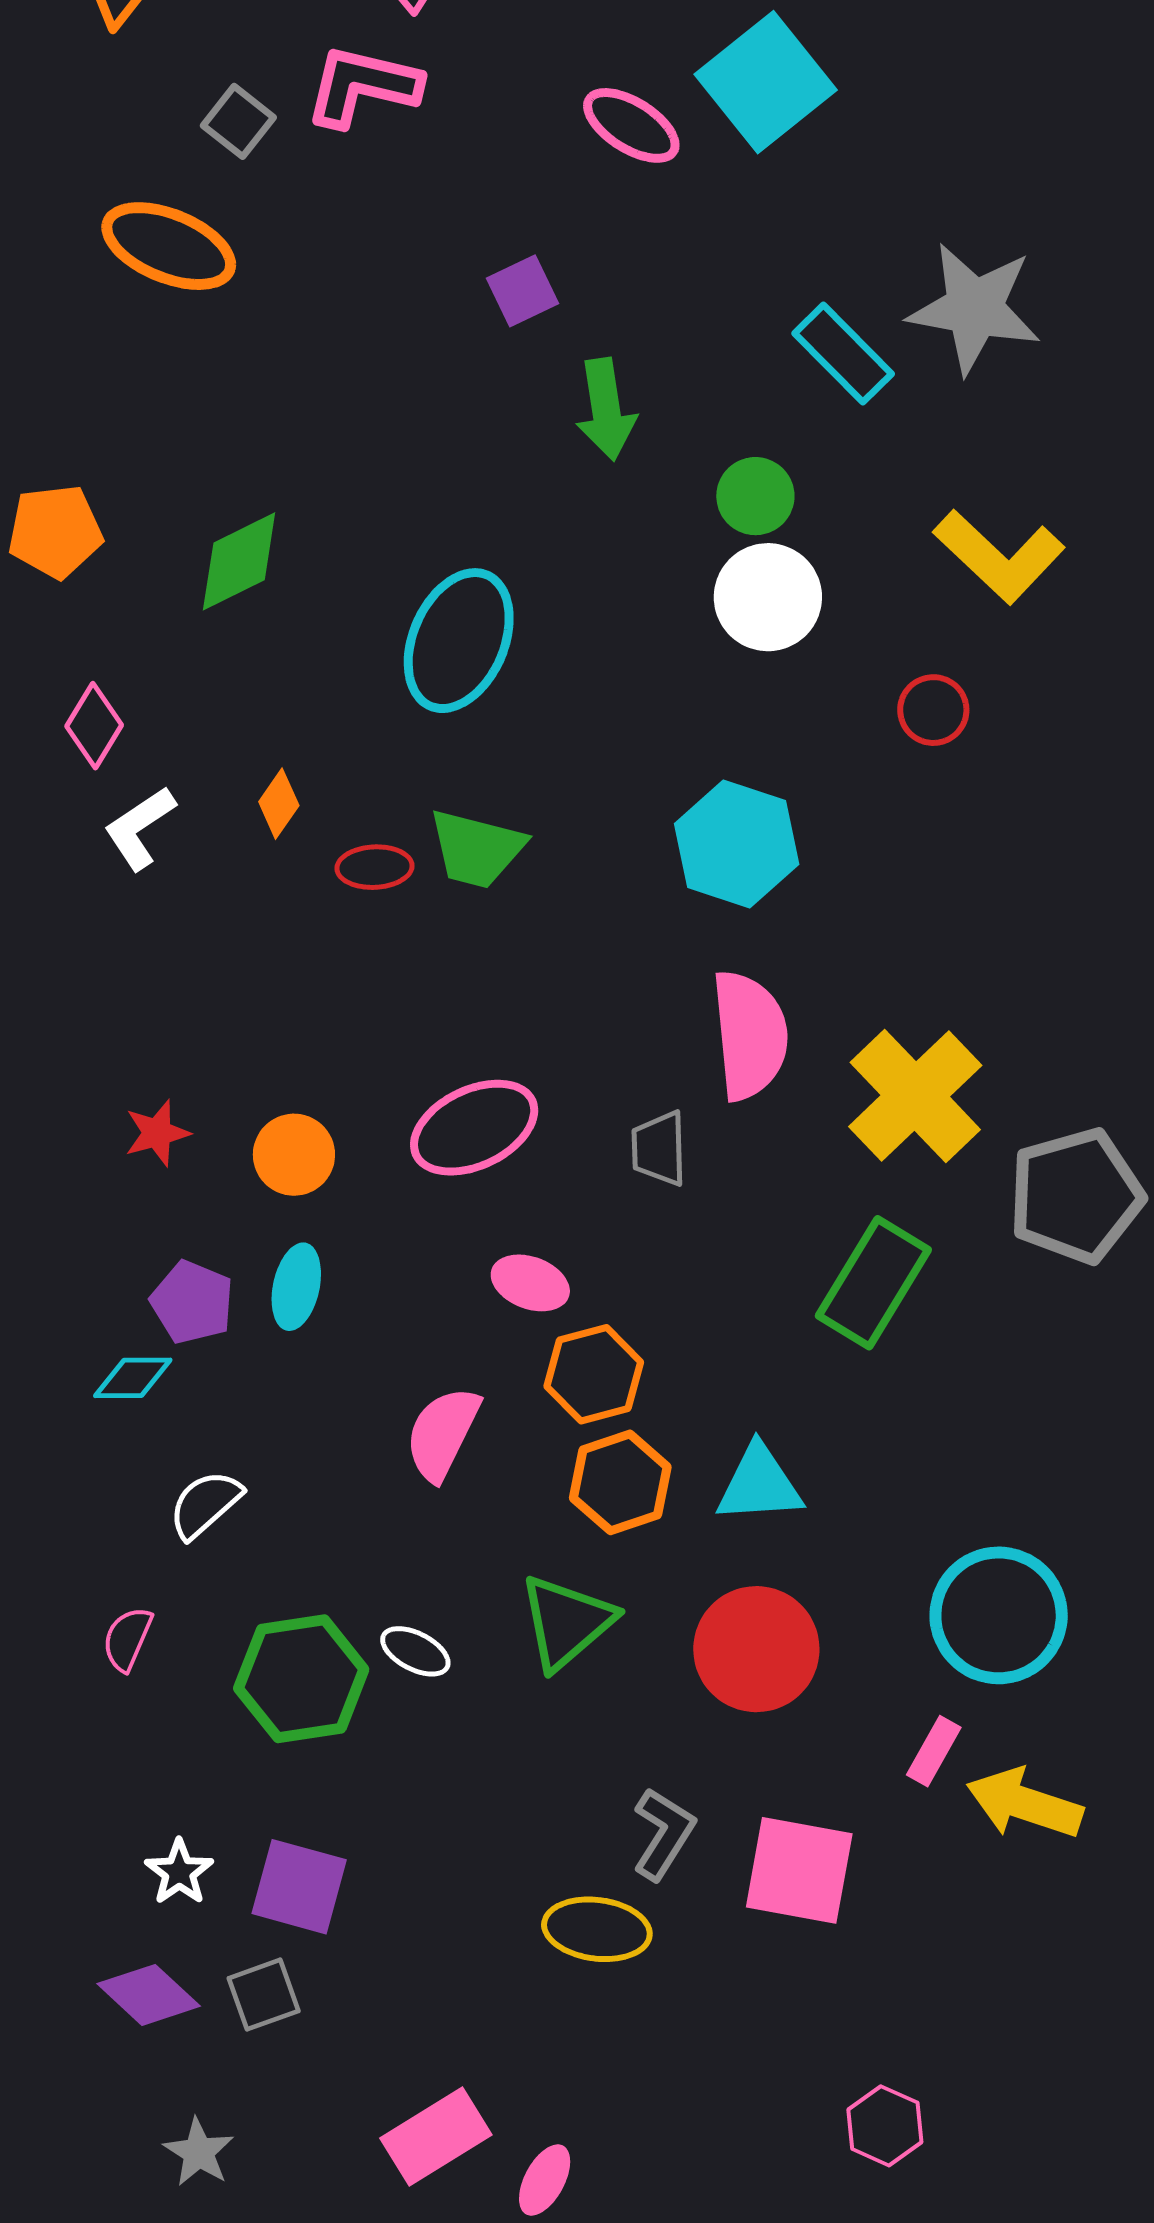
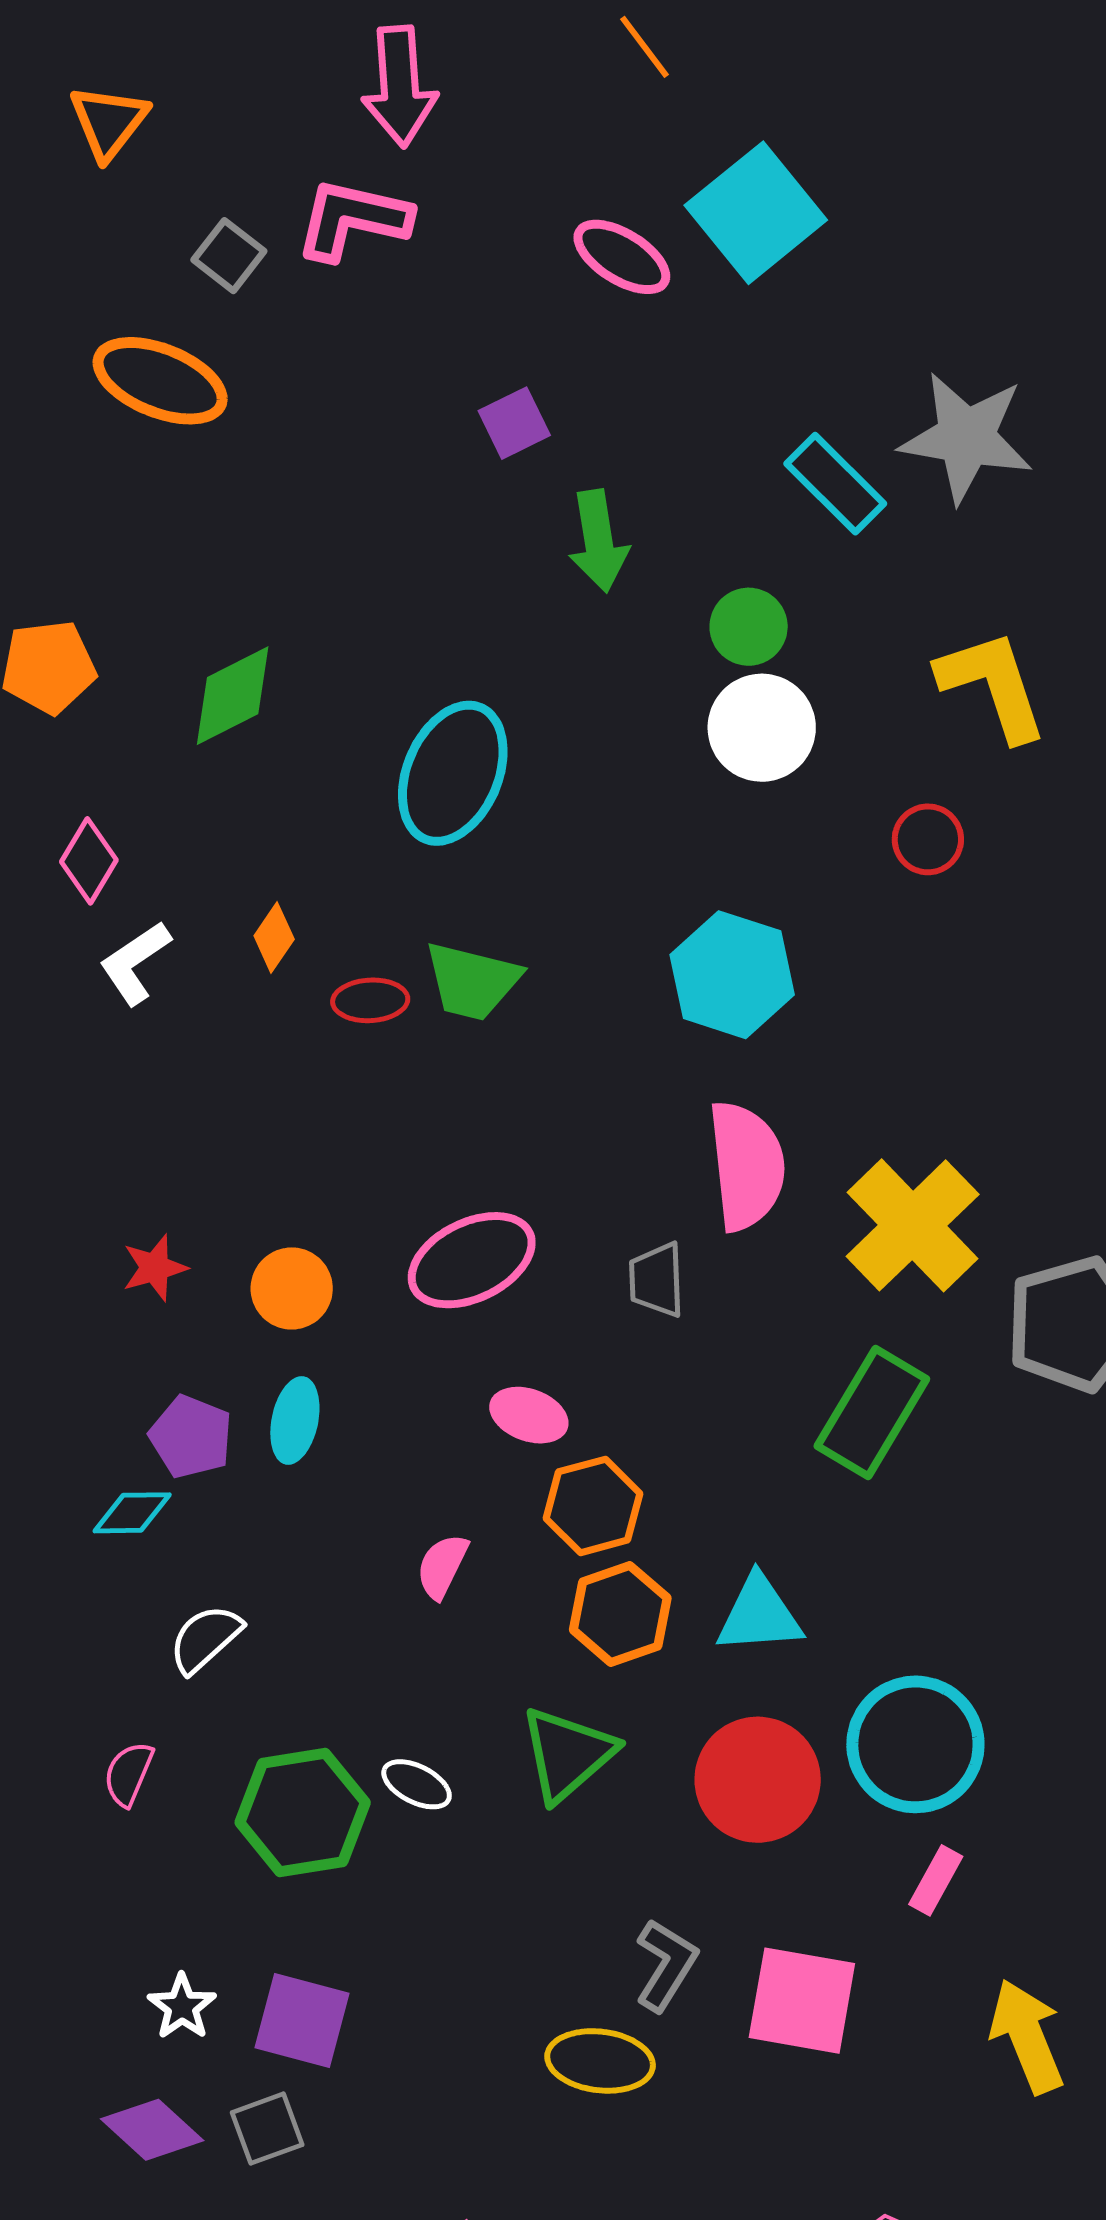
yellow L-shape: (999, 556) -> (993, 685), turned -151
pink semicircle: (443, 1433) -> (442, 1566), size x0.7
cyan circle: (999, 1615) -> (915, 1744), moved
yellow arrow: (1025, 1804) -> (1027, 2036), moved, turned 50

